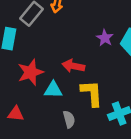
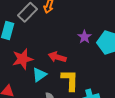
cyan triangle: (53, 90) -> (39, 75), turned -42

